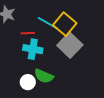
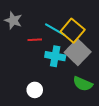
cyan cross: (33, 49) -> (55, 56), moved
green semicircle: (44, 76) -> (83, 84), moved

